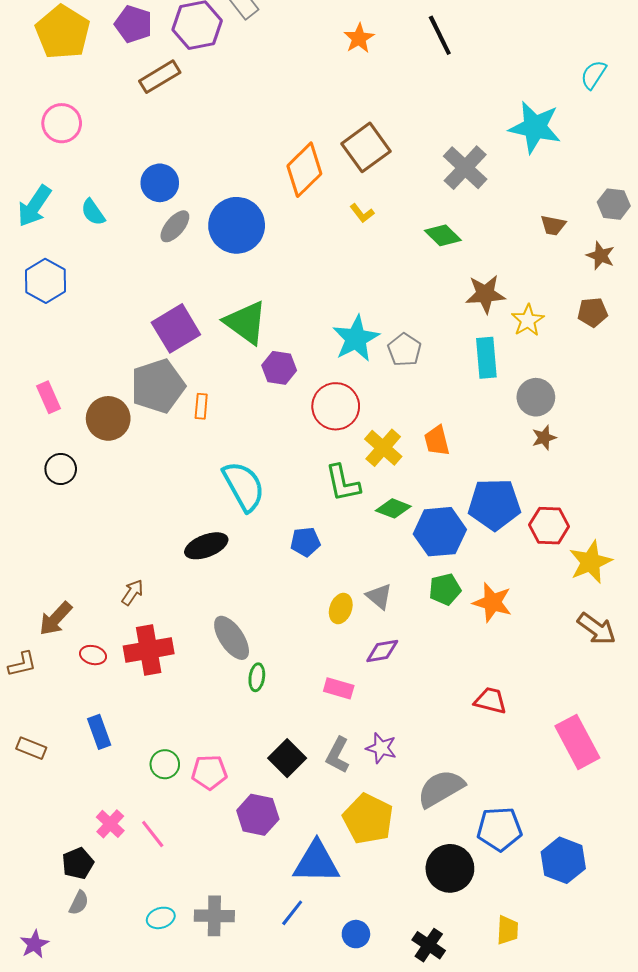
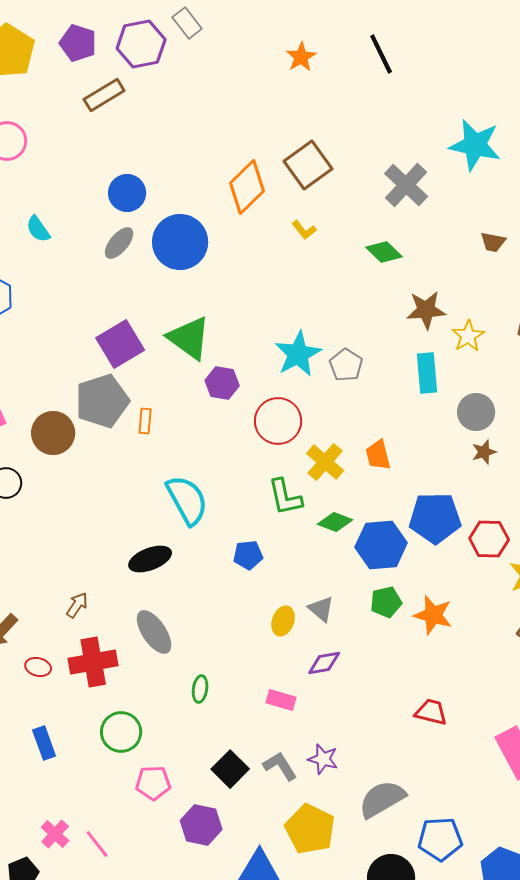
blue circle: (160, 183) -> (127, 193), moved
gray ellipse: (232, 638) -> (154, 632), moved
gray L-shape: (338, 755) -> (280, 766), turned 120
green circle: (165, 764) -> (121, 732), moved, size x1.4

